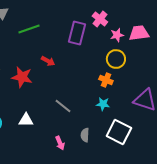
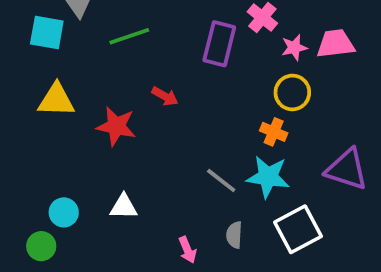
cyan star: (103, 104) -> (268, 177), size x1.6
gray line: (63, 106) -> (221, 181), moved
white square: (119, 132) -> (298, 229), turned 35

